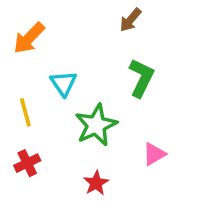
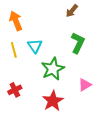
orange arrow: (29, 38) -> (16, 21), turned 114
yellow line: (25, 112) -> (14, 50), moved
red star: (96, 183) -> (53, 101), size x1.5

